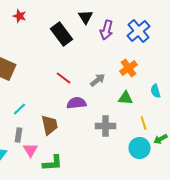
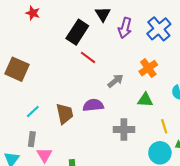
black rectangle: (62, 34) -> (77, 32), turned 70
red line: (64, 78) -> (88, 57), moved
brown trapezoid: (50, 125) -> (65, 114), moved

